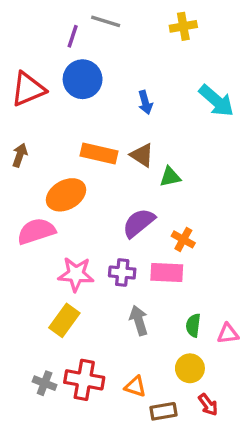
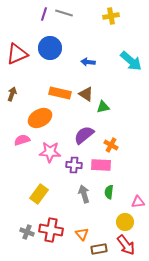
purple line: (73, 36) -> (44, 14), moved
blue arrow: (145, 102) -> (88, 62), turned 112
pink semicircle: (36, 231) -> (22, 140), size x0.7
pink star: (76, 274) -> (50, 152), moved
green semicircle: (193, 325) -> (109, 192), moved
yellow circle: (190, 368) -> (125, 222), moved
orange triangle: (135, 386) -> (82, 234), turned 32
red arrow: (208, 405) -> (126, 245), size x1.5

